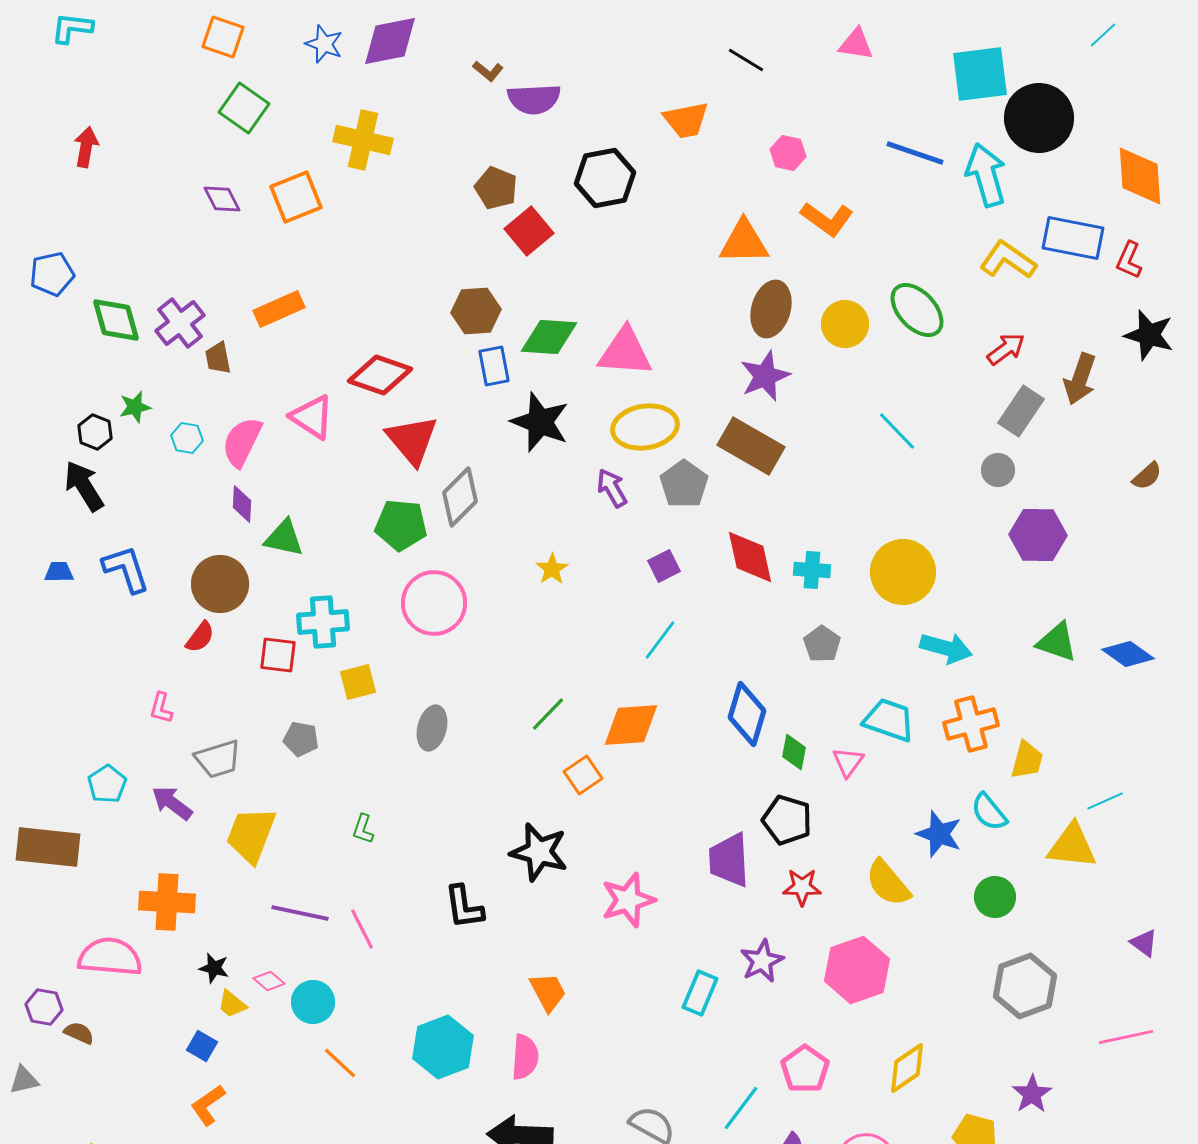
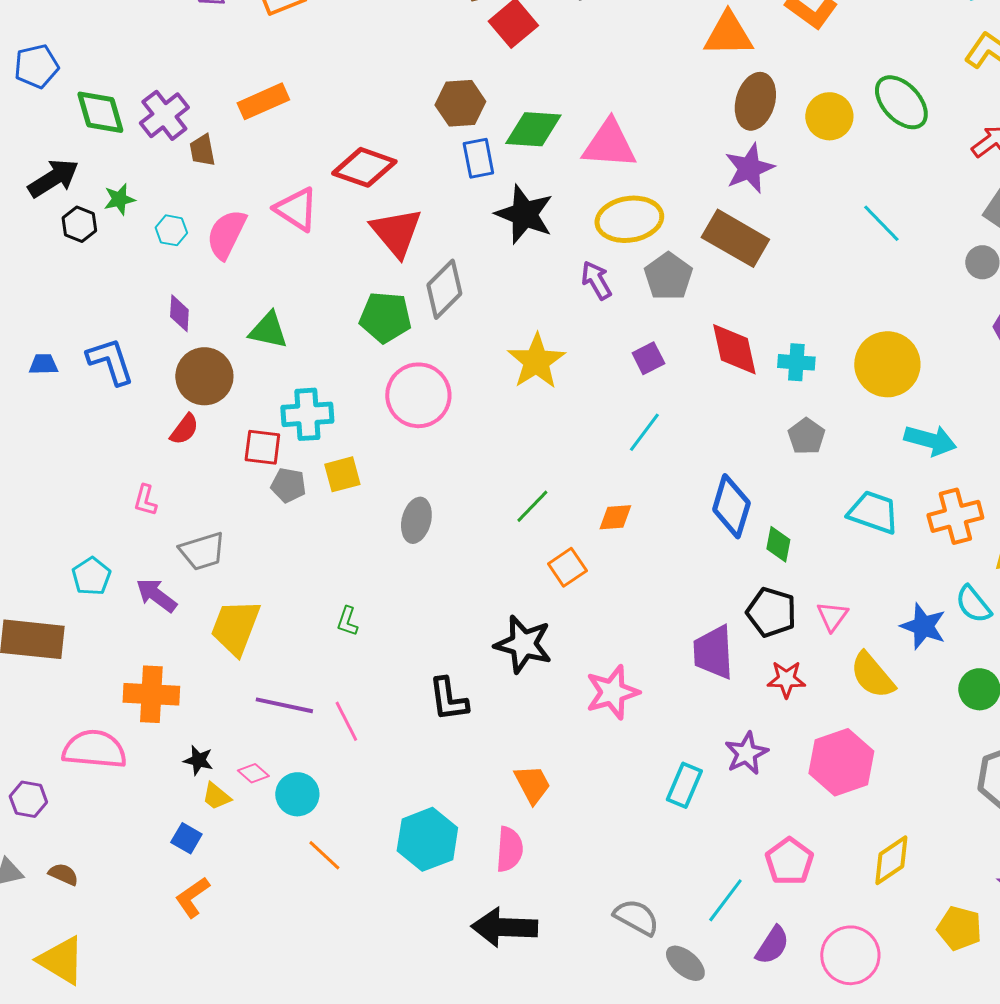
black arrow: (84, 486) -> (53, 178), moved, turned 90
purple diamond: (242, 504) -> (179, 313), moved
yellow star: (552, 569) -> (536, 361), size x1.8
orange diamond: (631, 725) -> (615, 517), size x0.6
gray pentagon: (301, 739) -> (288, 485), moved
pink triangle: (848, 762) -> (832, 616), moved
brown semicircle: (79, 1033) -> (63, 874), moved

